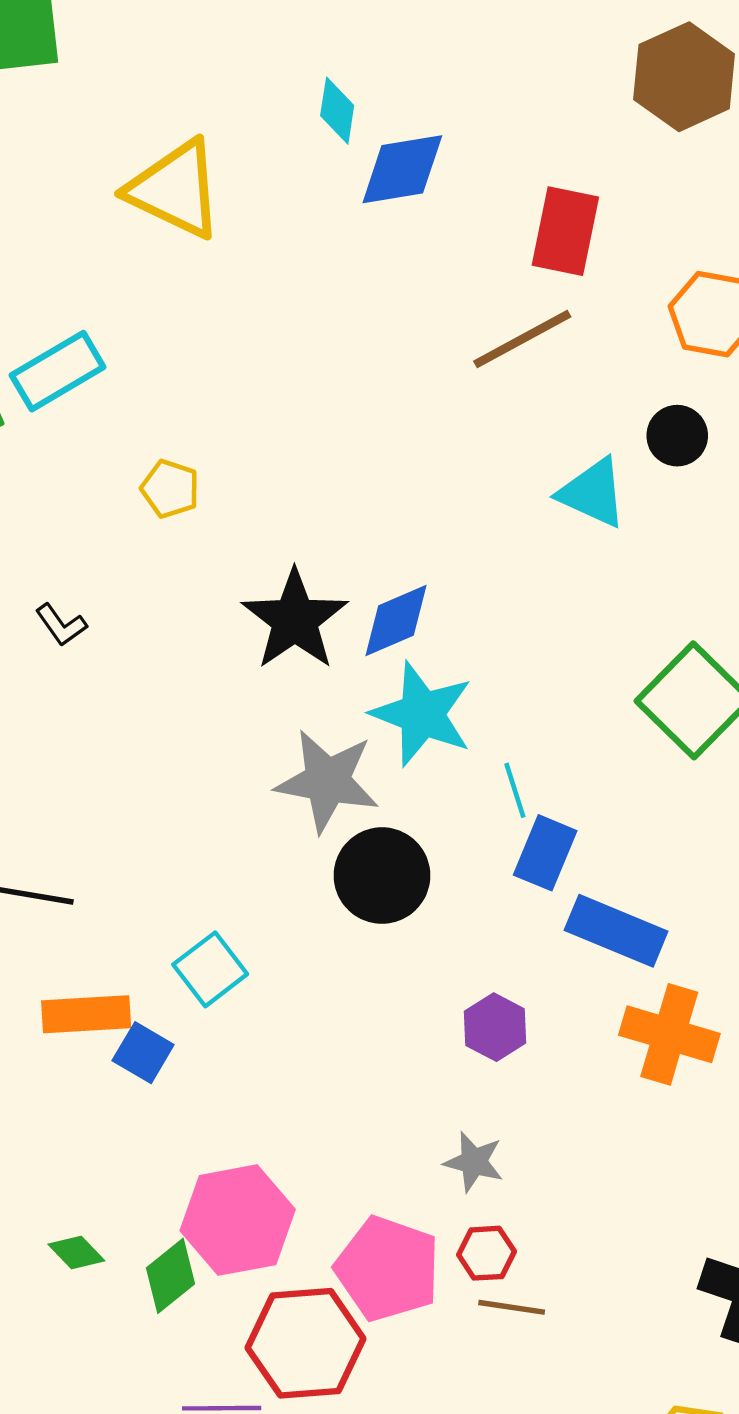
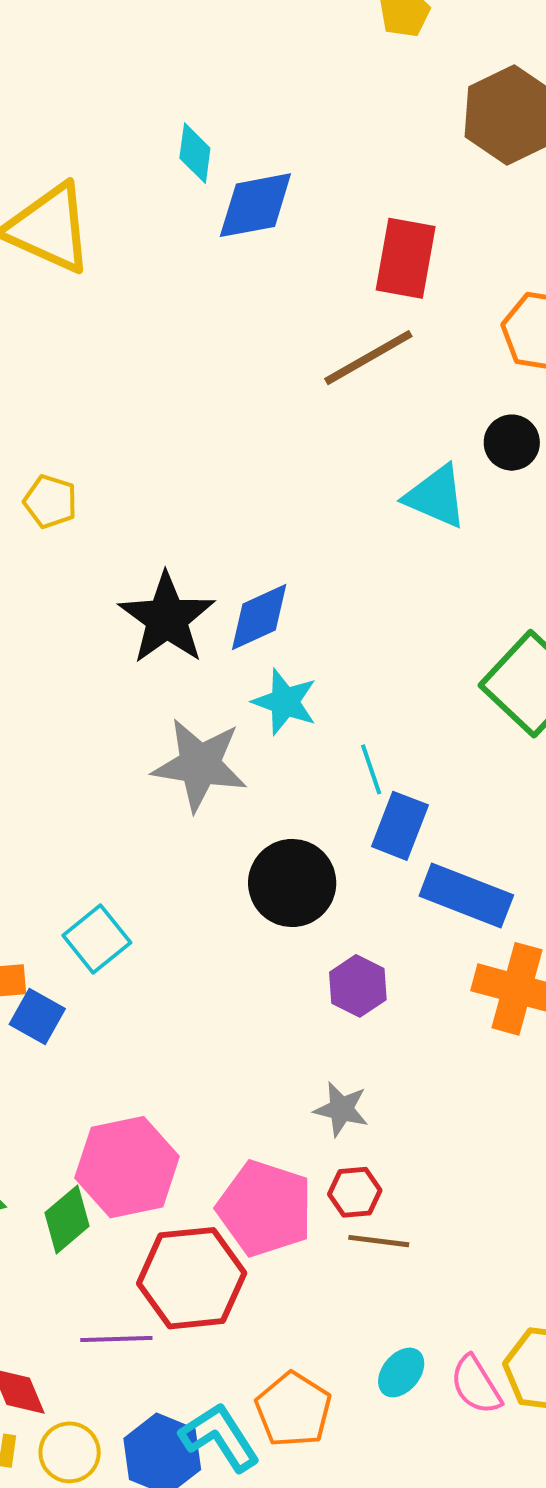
cyan star: (422, 714) -> (285, 702), size x0.7
black circle: (382, 876) -> (292, 883), moved

